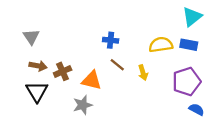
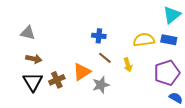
gray triangle: (31, 37) -> (28, 33), turned -42
brown cross: (63, 71) -> (57, 80), moved
orange triangle: (92, 80) -> (82, 72), turned -48
gray star: (83, 105) -> (101, 85), moved

